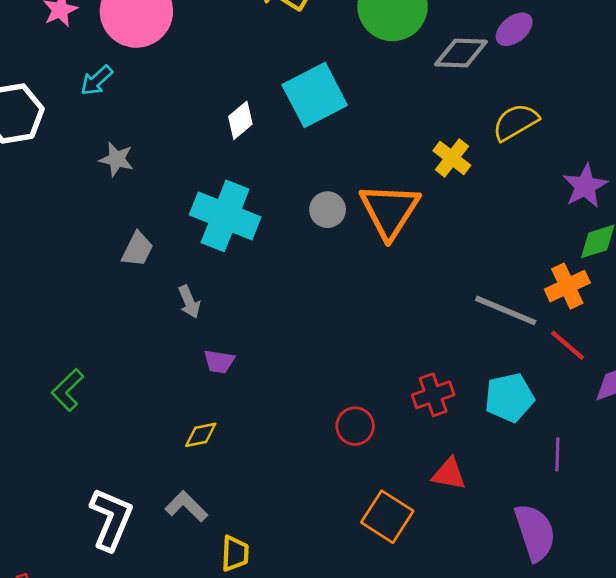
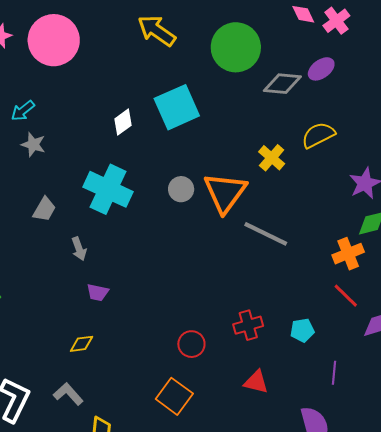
cyan arrow: (96, 80) -> (23, 111), moved
gray line: (506, 310) -> (266, 234), moved
cyan pentagon: (509, 398) -> (302, 330), size x0.7
orange square: (387, 517) -> (174, 396), moved

